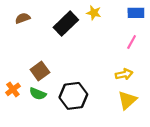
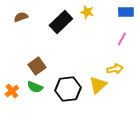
orange cross: (13, 89) -> (12, 91), moved
yellow triangle: (127, 100) -> (98, 85), moved

